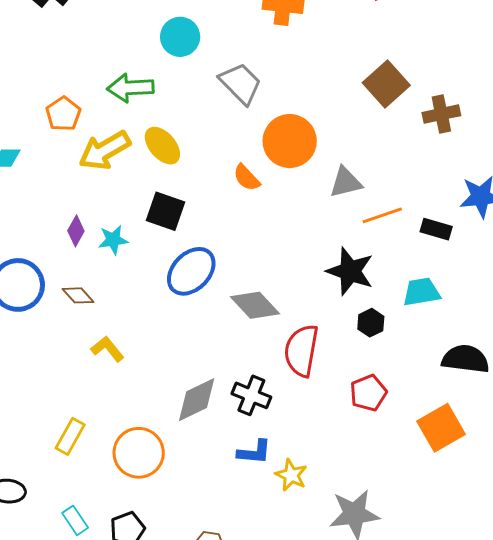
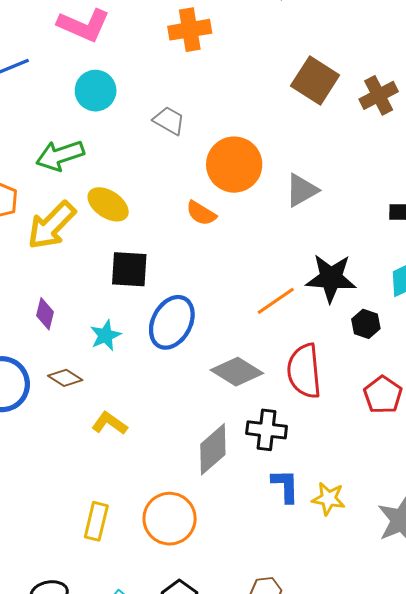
gray trapezoid: (240, 84) -> (169, 121), size x0.7
orange line: (382, 215) -> (276, 301), moved
cyan star: (113, 240) -> (106, 335), moved
gray diamond: (255, 305) -> (237, 372), moved
blue L-shape: (254, 452) -> (285, 486), turned -81

